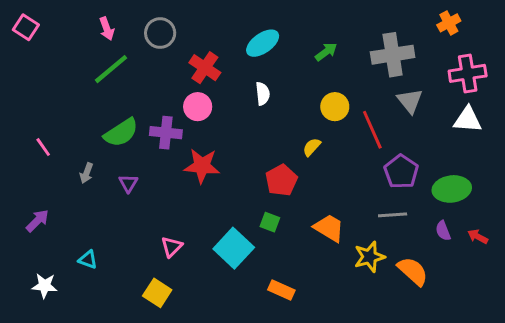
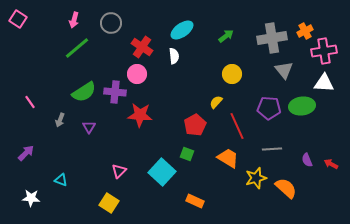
orange cross: (449, 23) -> (305, 31), moved
pink arrow: (107, 29) -> (74, 20), turned 35
white semicircle: (263, 94) -> (174, 56), moved
red line: (372, 130) -> (237, 126), moved
purple pentagon: (401, 172) -> (269, 108), moved, turned -30
green ellipse: (452, 189) -> (302, 106), moved

